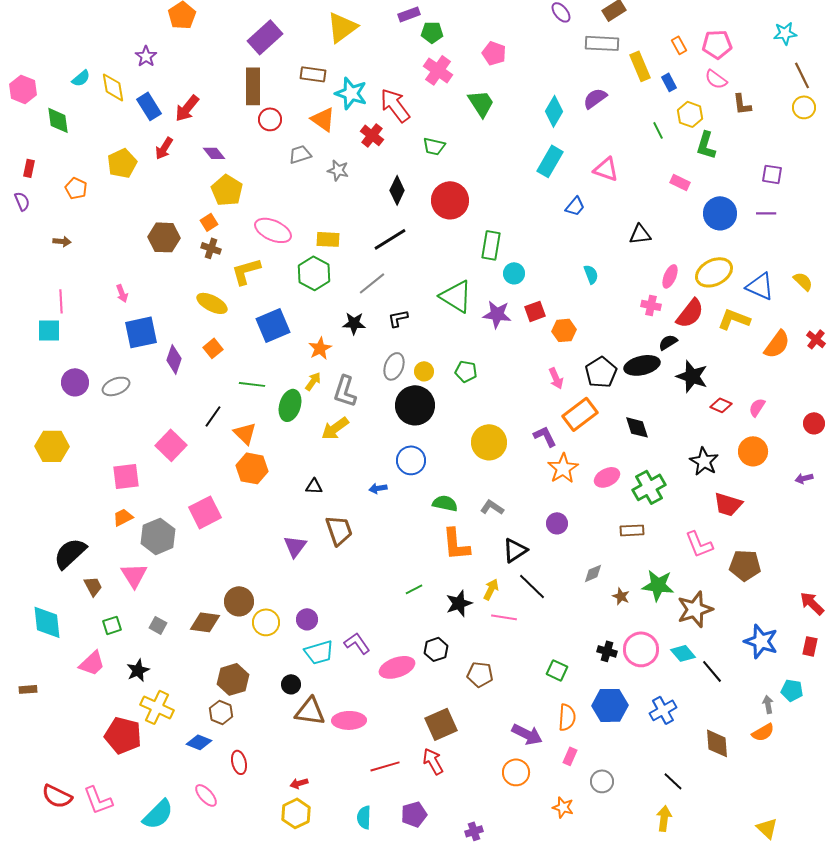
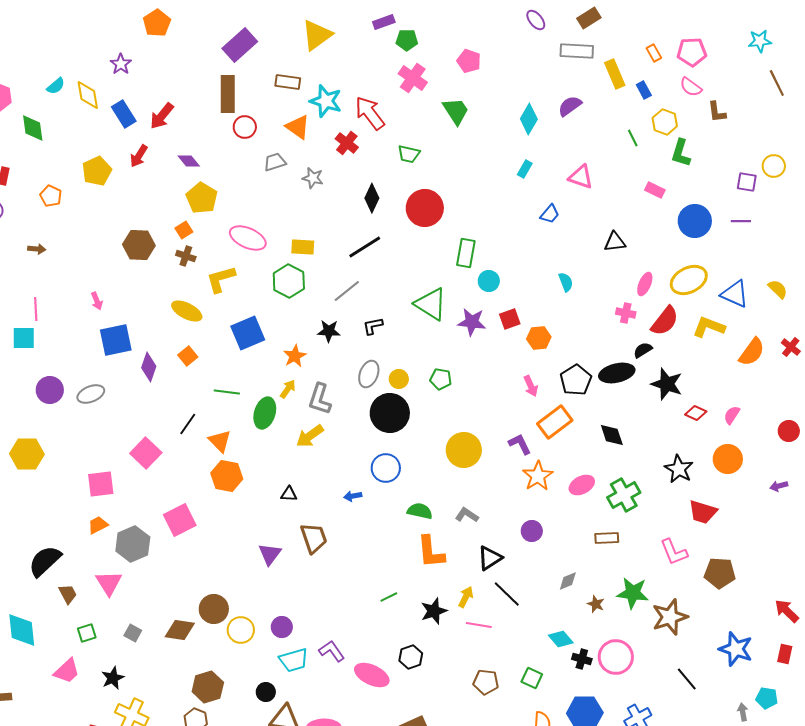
yellow circle: (804, 107) -> (774, 166), moved
cyan rectangle: (550, 161) -> (525, 169), size x0.6
cyan diamond: (683, 653) -> (561, 639), moved
pink ellipse: (397, 667) -> (372, 675), turned 44
brown pentagon: (480, 674) -> (486, 682), moved

